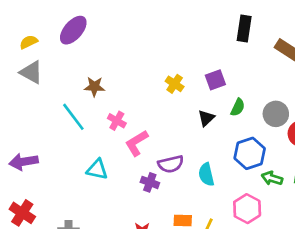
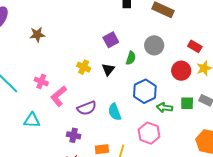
yellow cross: (175, 84) -> (84, 67), moved
brown star: (94, 87) -> (37, 35), moved
gray circle: (276, 114) -> (154, 45), moved
purple cross: (150, 182) -> (74, 135), moved

